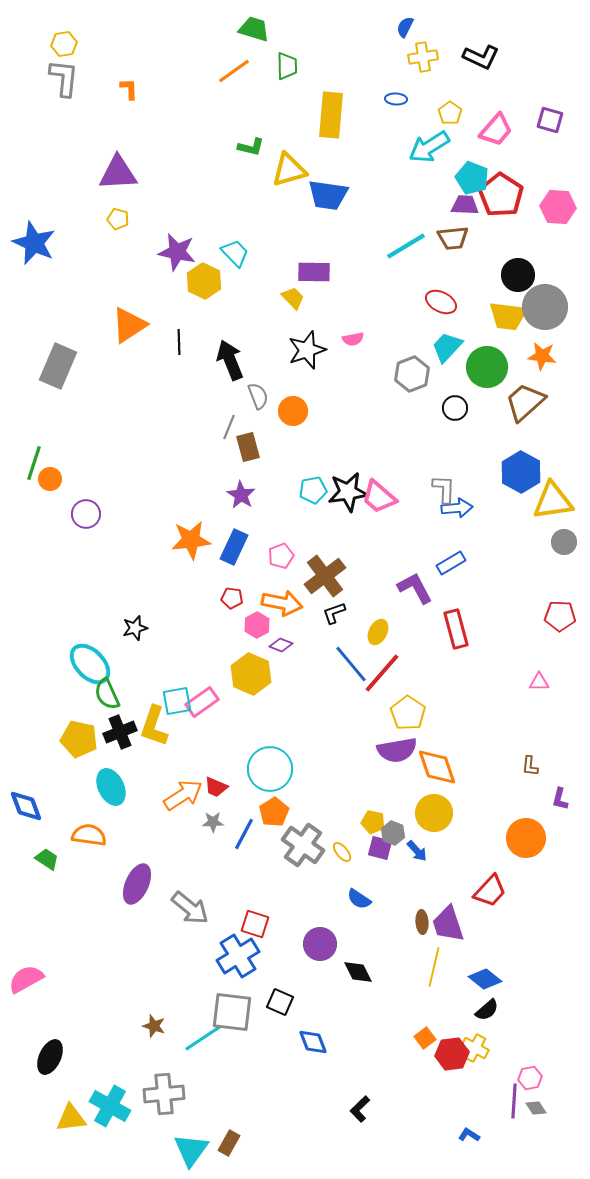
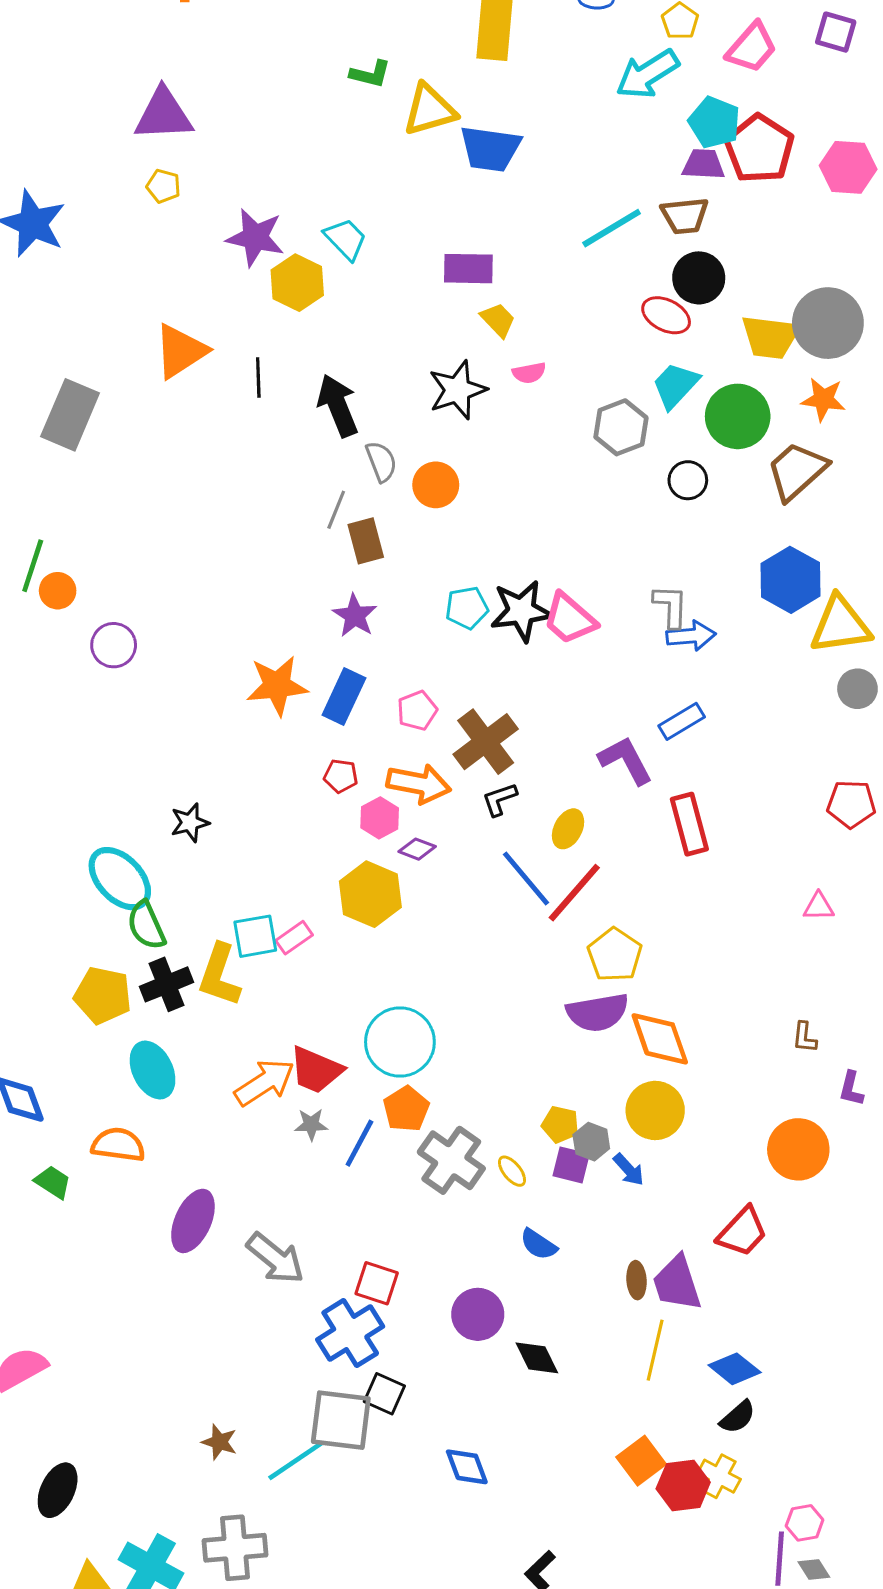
black circle: (518, 275) -> (699, 278), moved
yellow trapezoid: (293, 298) -> (498, 320), moved
pink rectangle: (202, 702) -> (294, 938), size x0.7
red trapezoid: (216, 787) -> (316, 1070), size x1.5
black square: (280, 1002) -> (384, 1394), moved
orange square: (425, 1038) -> (641, 1461), size x1.4

